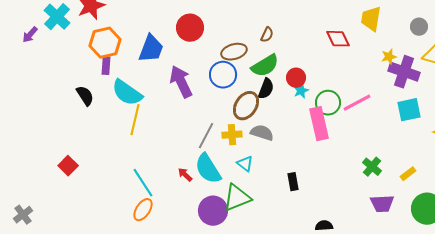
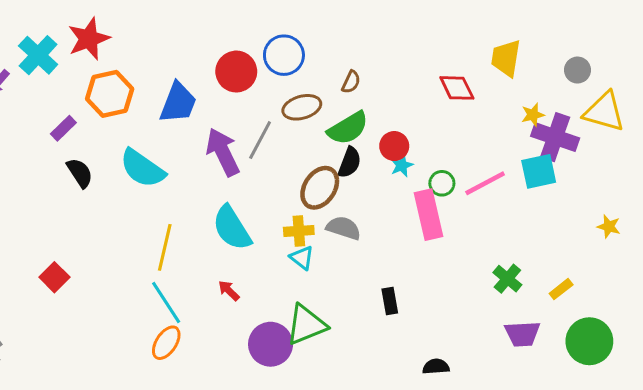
purple rectangle: (106, 66) -> (63, 128), moved, turned 42
blue circle: (223, 75) -> (284, 55), moved
green circle: (328, 103) -> (442, 183), size x0.7
cyan square: (409, 110) -> (539, 171), moved
yellow line: (135, 120) -> (165, 247), moved
gray line: (206, 136) -> (260, 140), moved
cyan triangle: (245, 164) -> (302, 258), moved
cyan semicircle: (208, 169) -> (232, 228), moved

